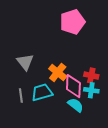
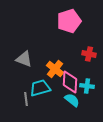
gray triangle: (25, 62) -> (24, 59), turned -30
red cross: (91, 76) -> (89, 54), moved
gray line: (21, 96) -> (26, 99), moved

